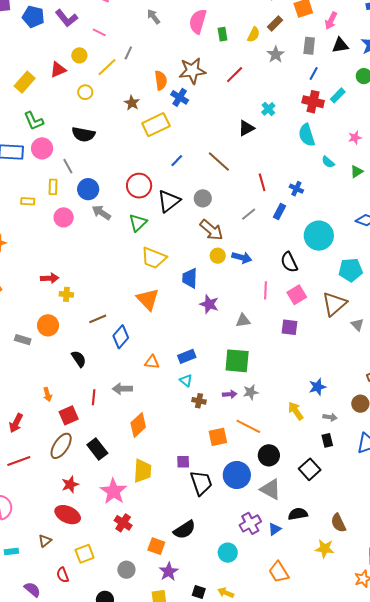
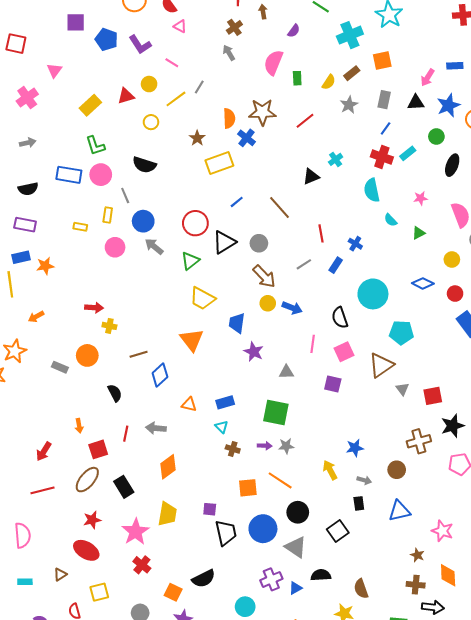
pink arrow: (331, 21) -> (427, 78), moved

